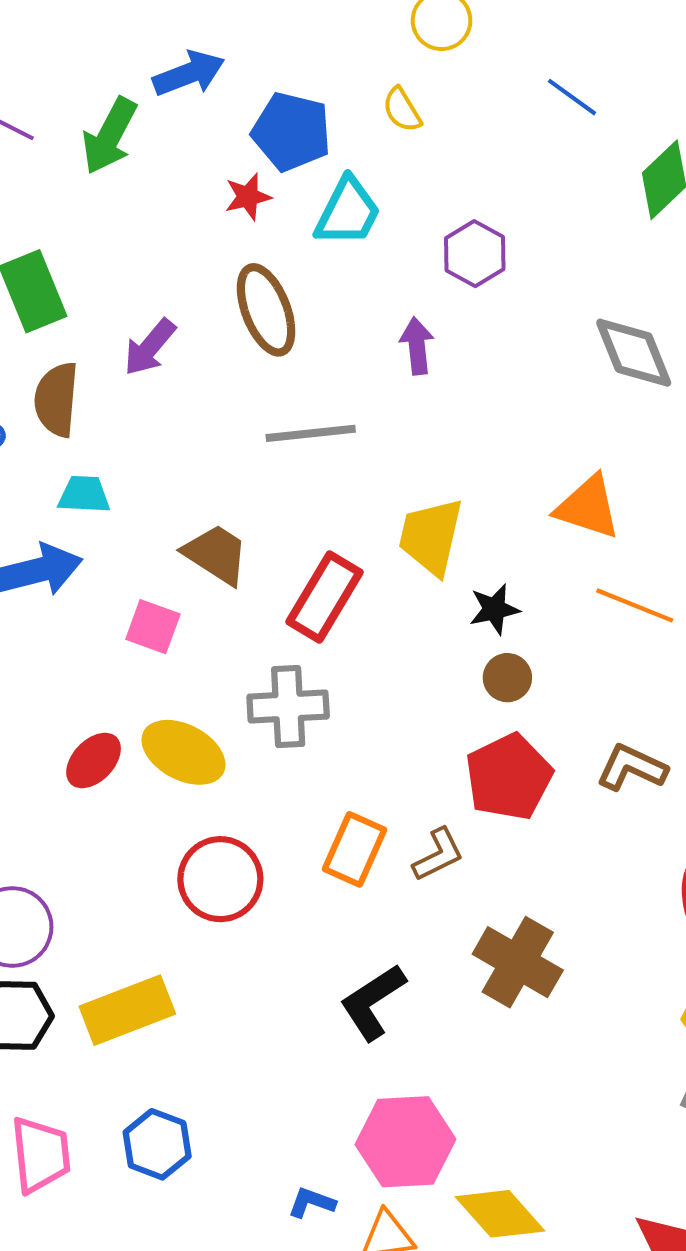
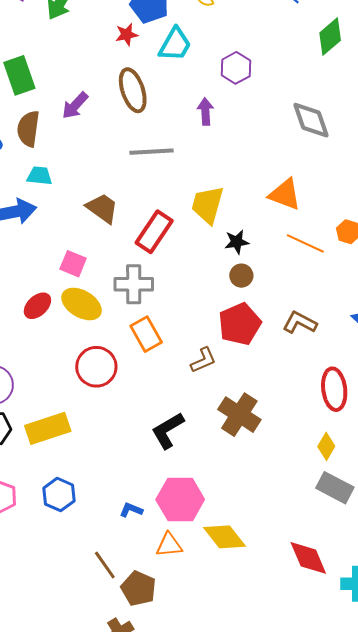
pink square: (153, 627) -> (73, 264), moved
orange rectangle: (355, 849) -> (146, 334), moved, turned -56
blue L-shape: (312, 1202) -> (131, 510), moved

